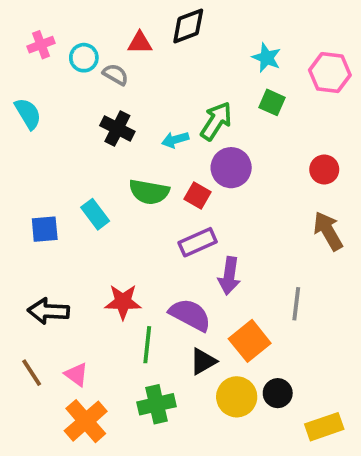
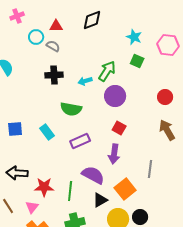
red triangle: (140, 43) -> (56, 26), moved
pink cross: (41, 45) -> (17, 16), moved
black cross: (117, 129) -> (54, 75), turned -30
red square: (198, 196) -> (119, 128), moved
cyan rectangle: (95, 214) -> (47, 132), moved
purple rectangle: (198, 242) -> (80, 141), moved
red star: (123, 302) -> (44, 187), moved
pink triangle: (76, 374) -> (32, 207), turned 32

